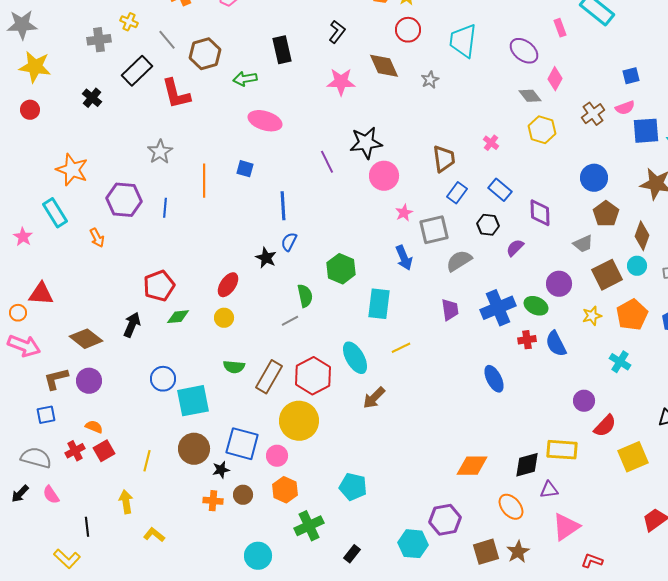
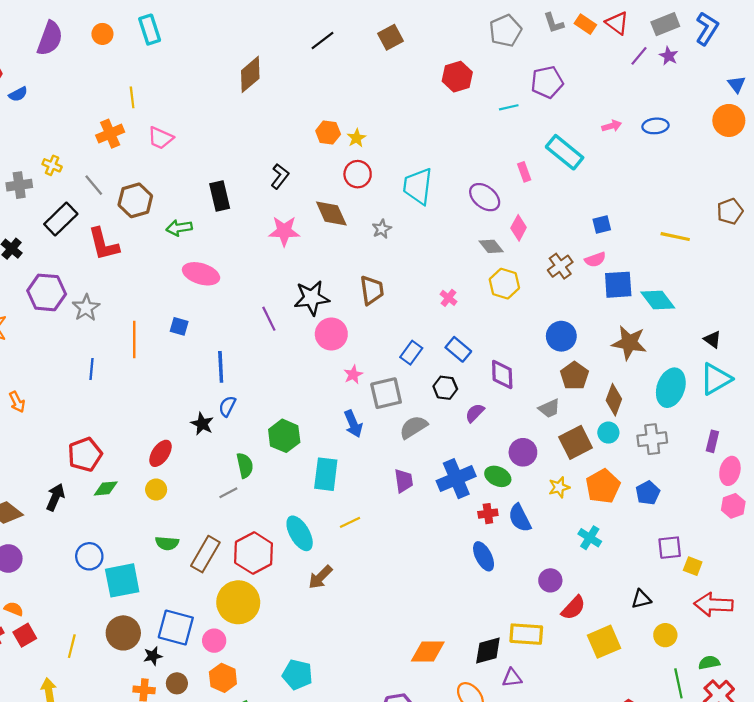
brown trapezoid: (444, 159) -> (372, 290), moved
purple hexagon: (124, 200) -> (47, 292), moved
blue ellipse: (494, 379) -> (484, 556), moved

